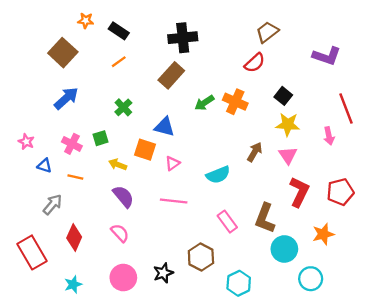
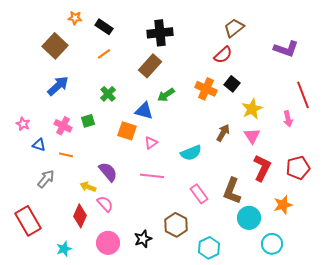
black square: (283, 96) -> (232, 84), moved
green arrow: (204, 103) -> (166, 95), moved
yellow star: (288, 124) -> (252, 109), turned -30
yellow arrow: (118, 164) -> (88, 187), moved
red diamond: (74, 238) -> (80, 216), moved

